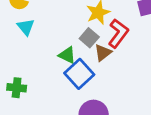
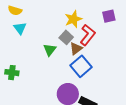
green triangle: (67, 55) -> (50, 50), turned 40
blue square: (79, 74) -> (81, 66), moved

